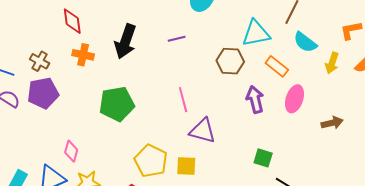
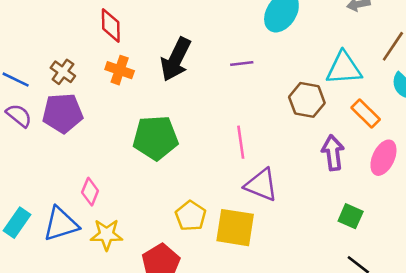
green square: (263, 158) -> (351, 216), moved
yellow pentagon: (151, 161) -> (191, 216), size x0.7
yellow square: (186, 166) -> (235, 228), size x1.5

